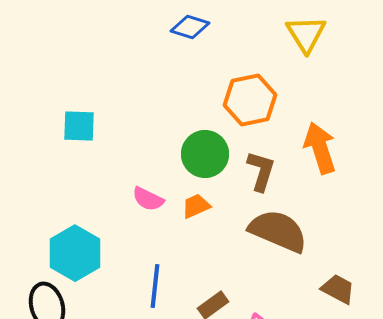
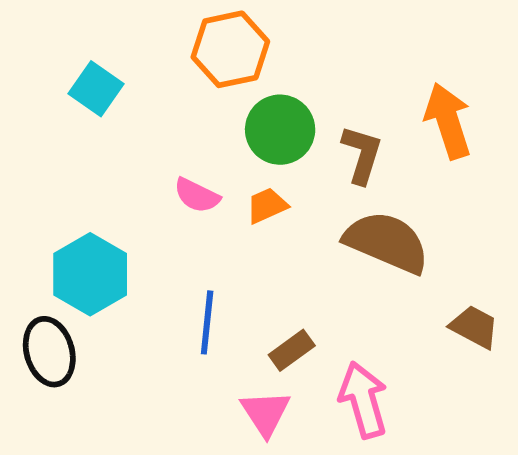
orange hexagon: (250, 100) -> (230, 49), moved
cyan square: (79, 126) -> (96, 89), turned 33

